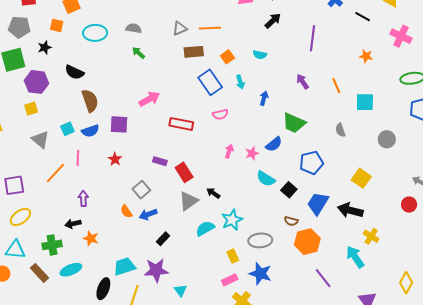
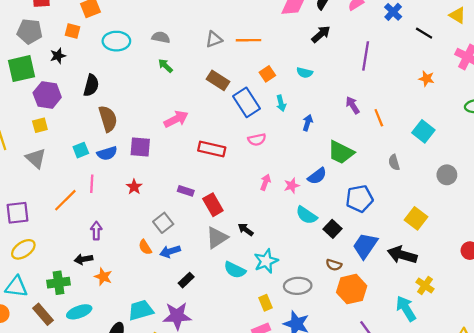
brown rectangle: (194, 52) -> (218, 80), moved, turned 36
black semicircle: (74, 72) -> (91, 85), turned -102
orange line: (336, 86) -> (379, 118), moved
cyan square: (365, 102) -> (423, 131), turned 36
gray triangle: (40, 139) -> (36, 158), moved
cyan semicircle: (205, 228) -> (235, 270), turned -126

